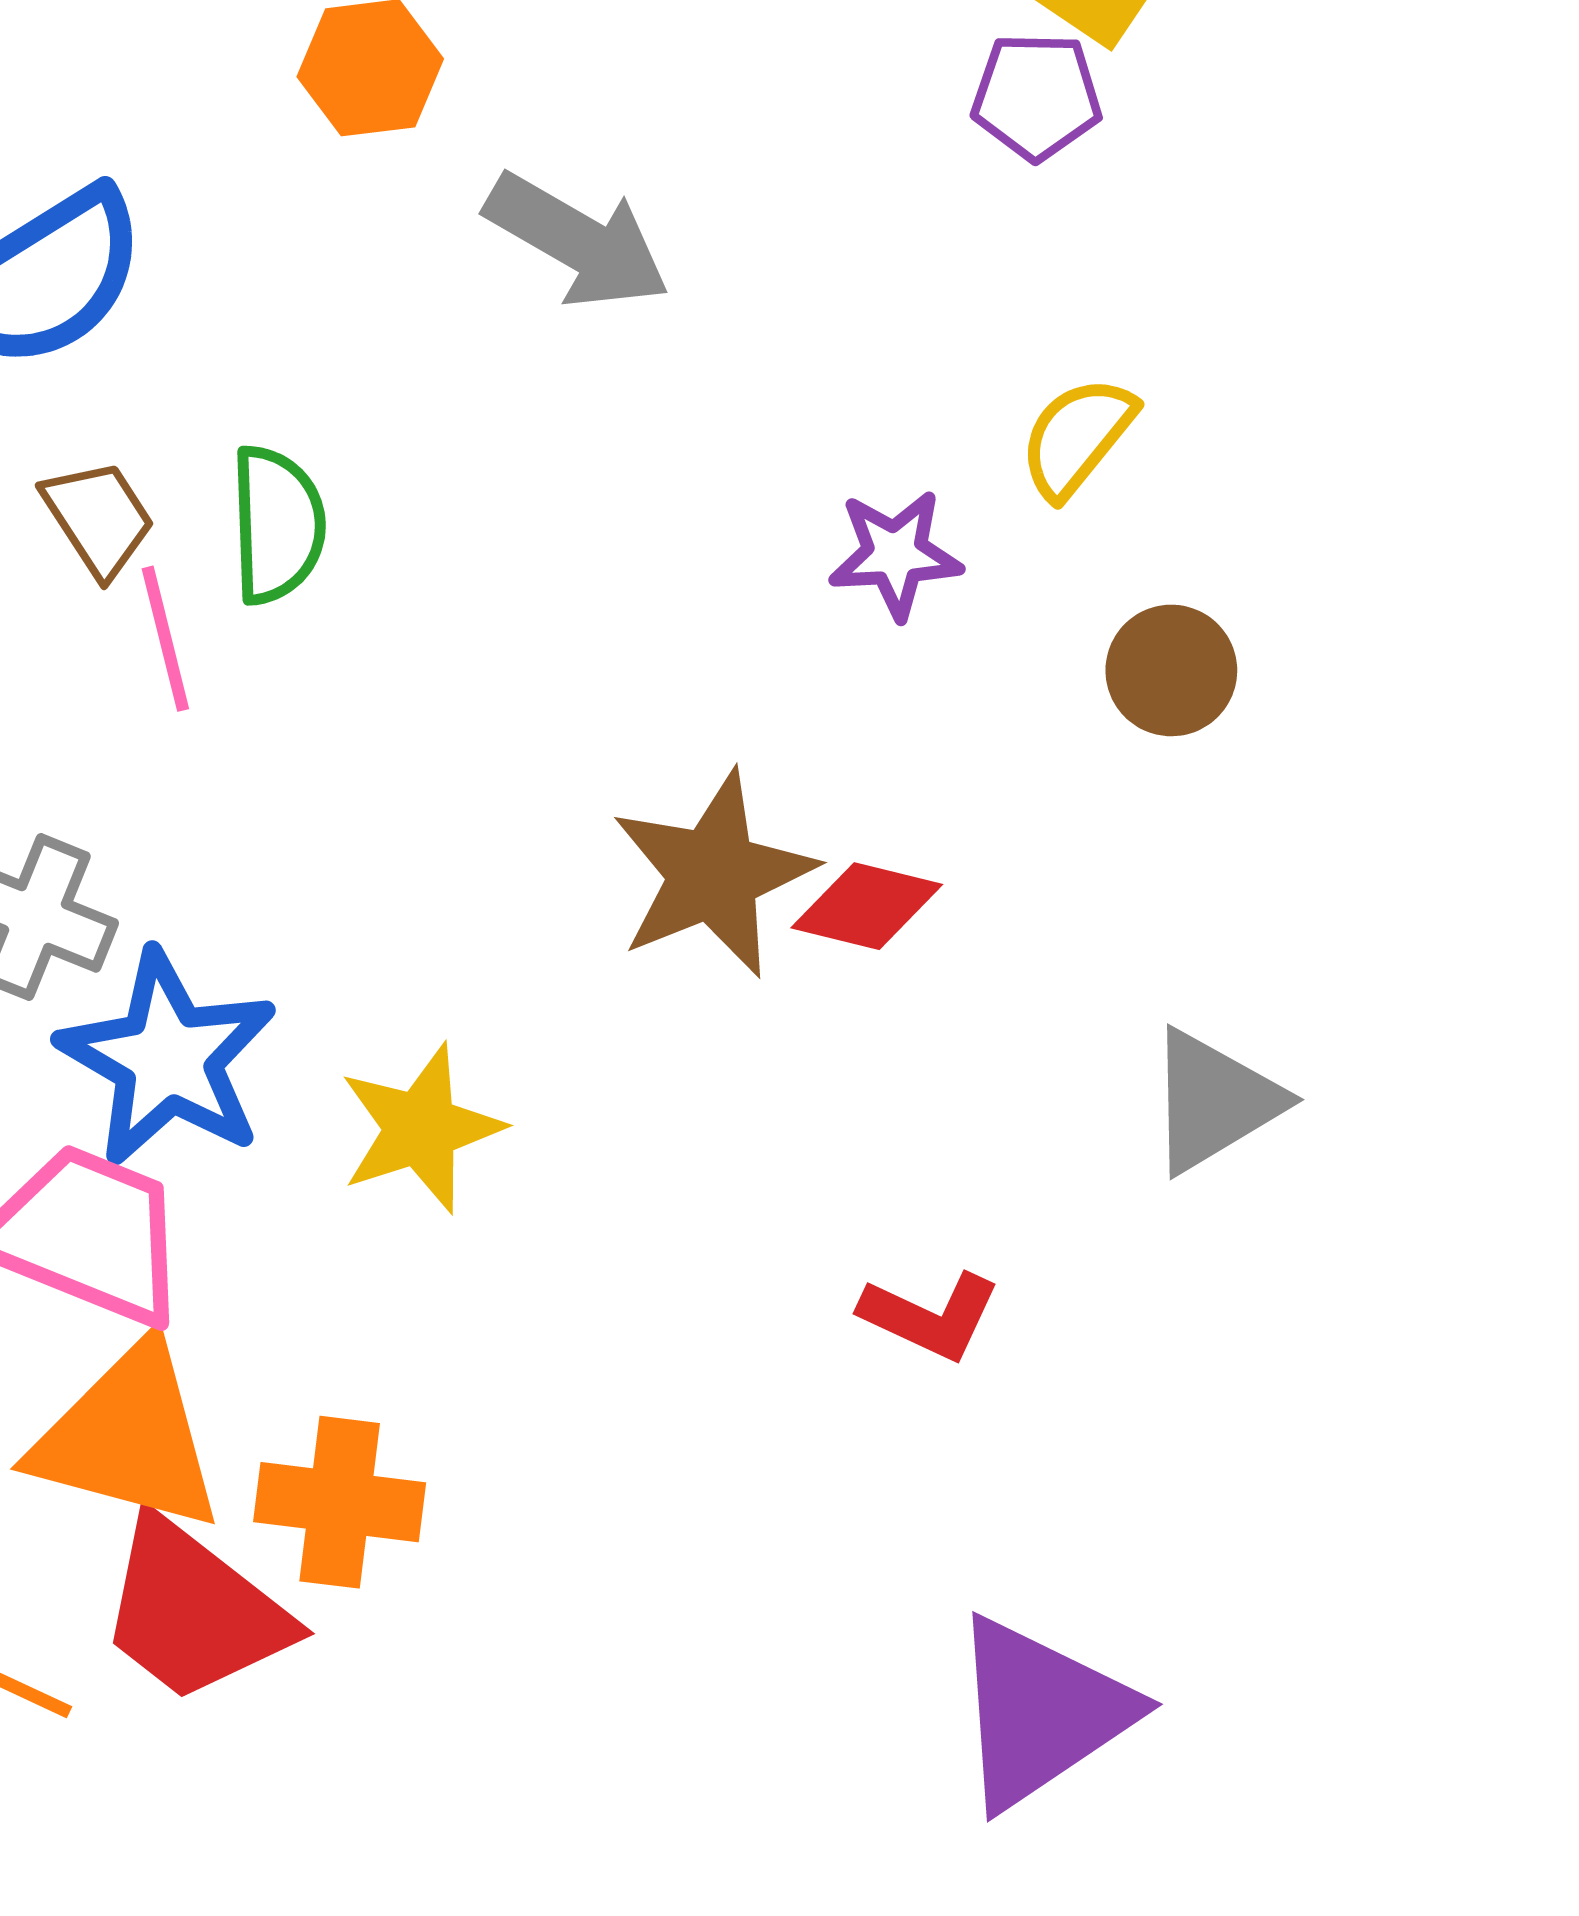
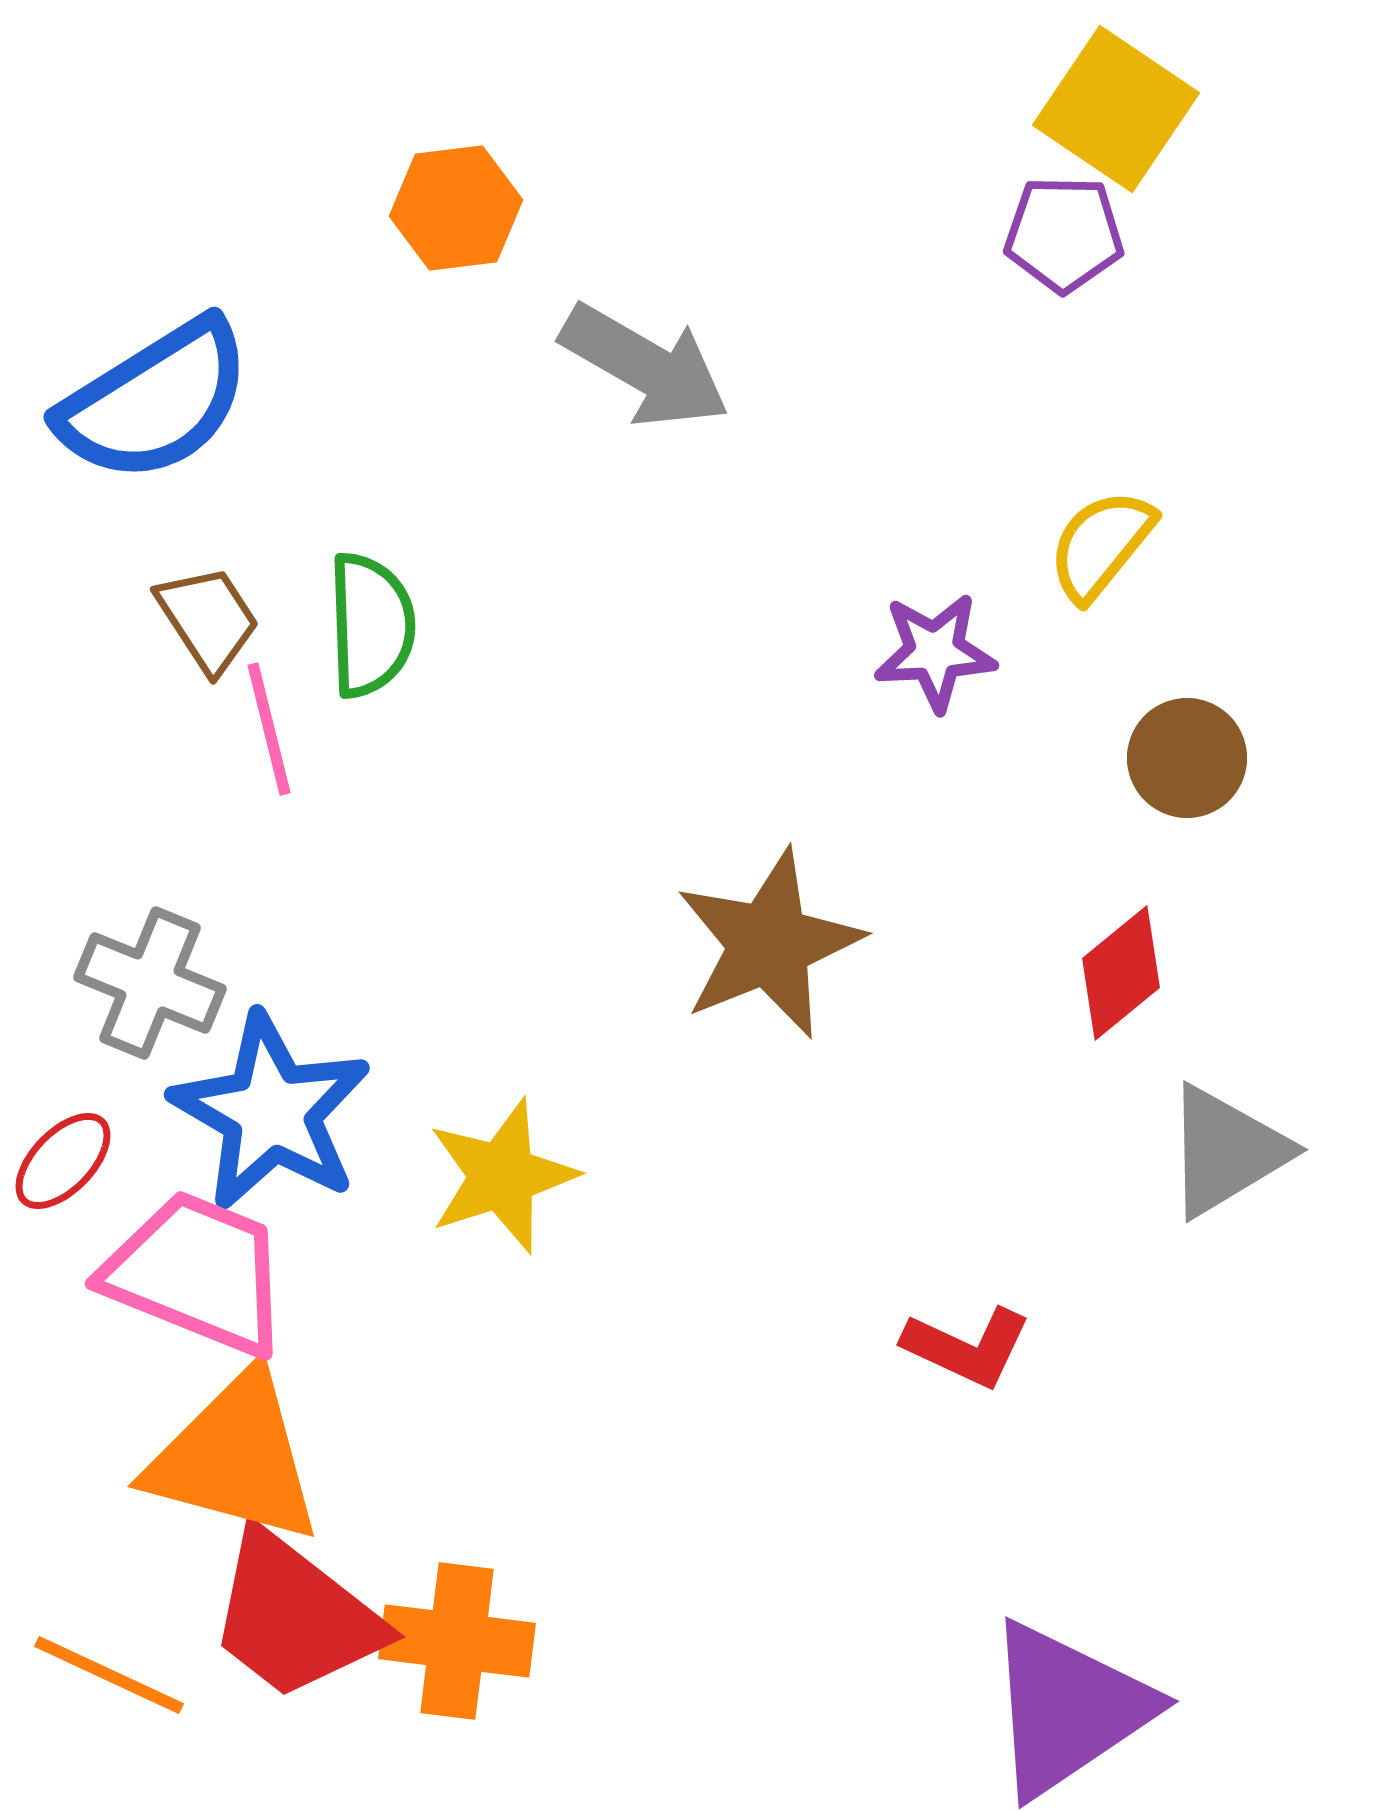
red diamond: (867, 906) -> (1121, 973), moved, turned -53
orange cross: (340, 1502) -> (457, 1641), moved

